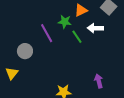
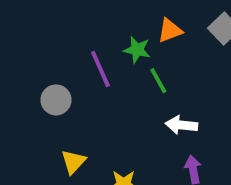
white arrow: (95, 28) -> (181, 125), moved
yellow triangle: (12, 73) -> (73, 162), moved

